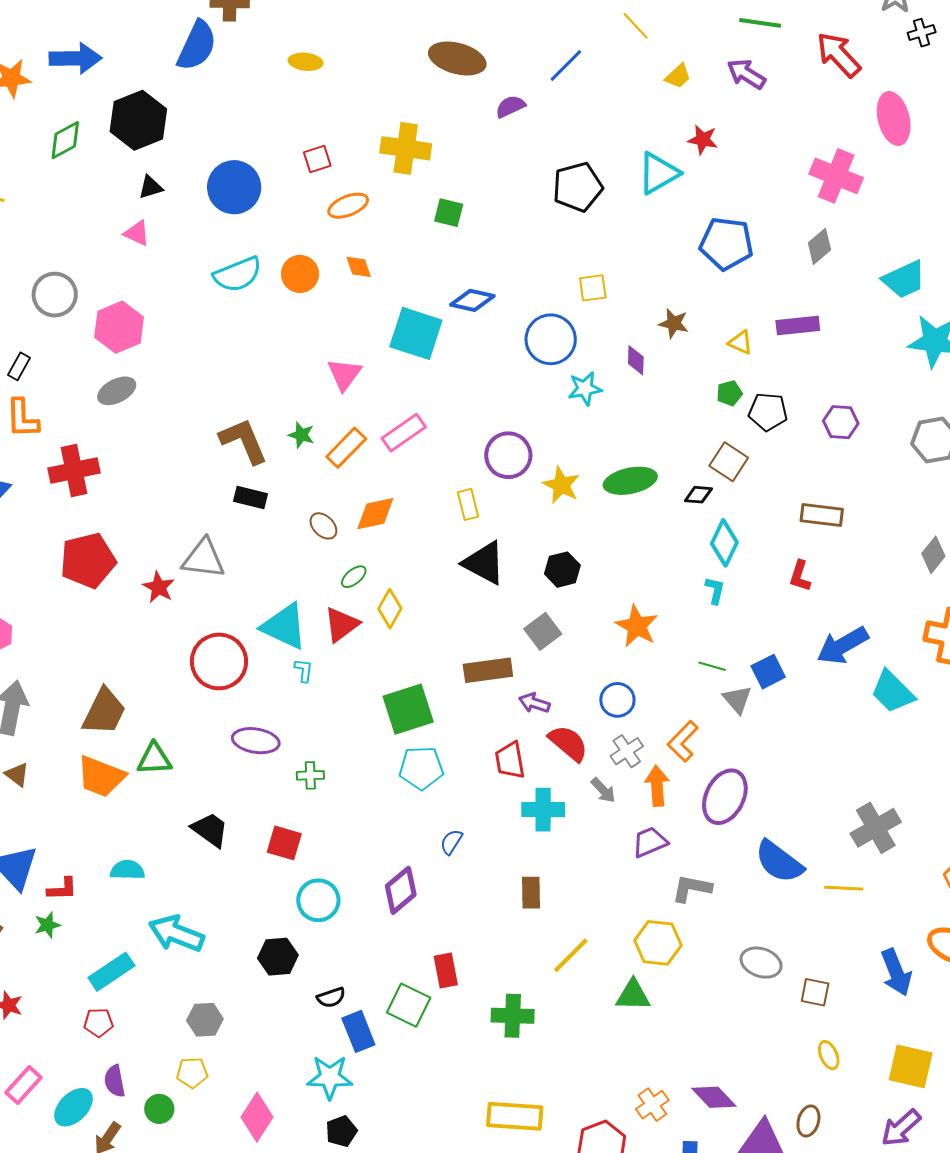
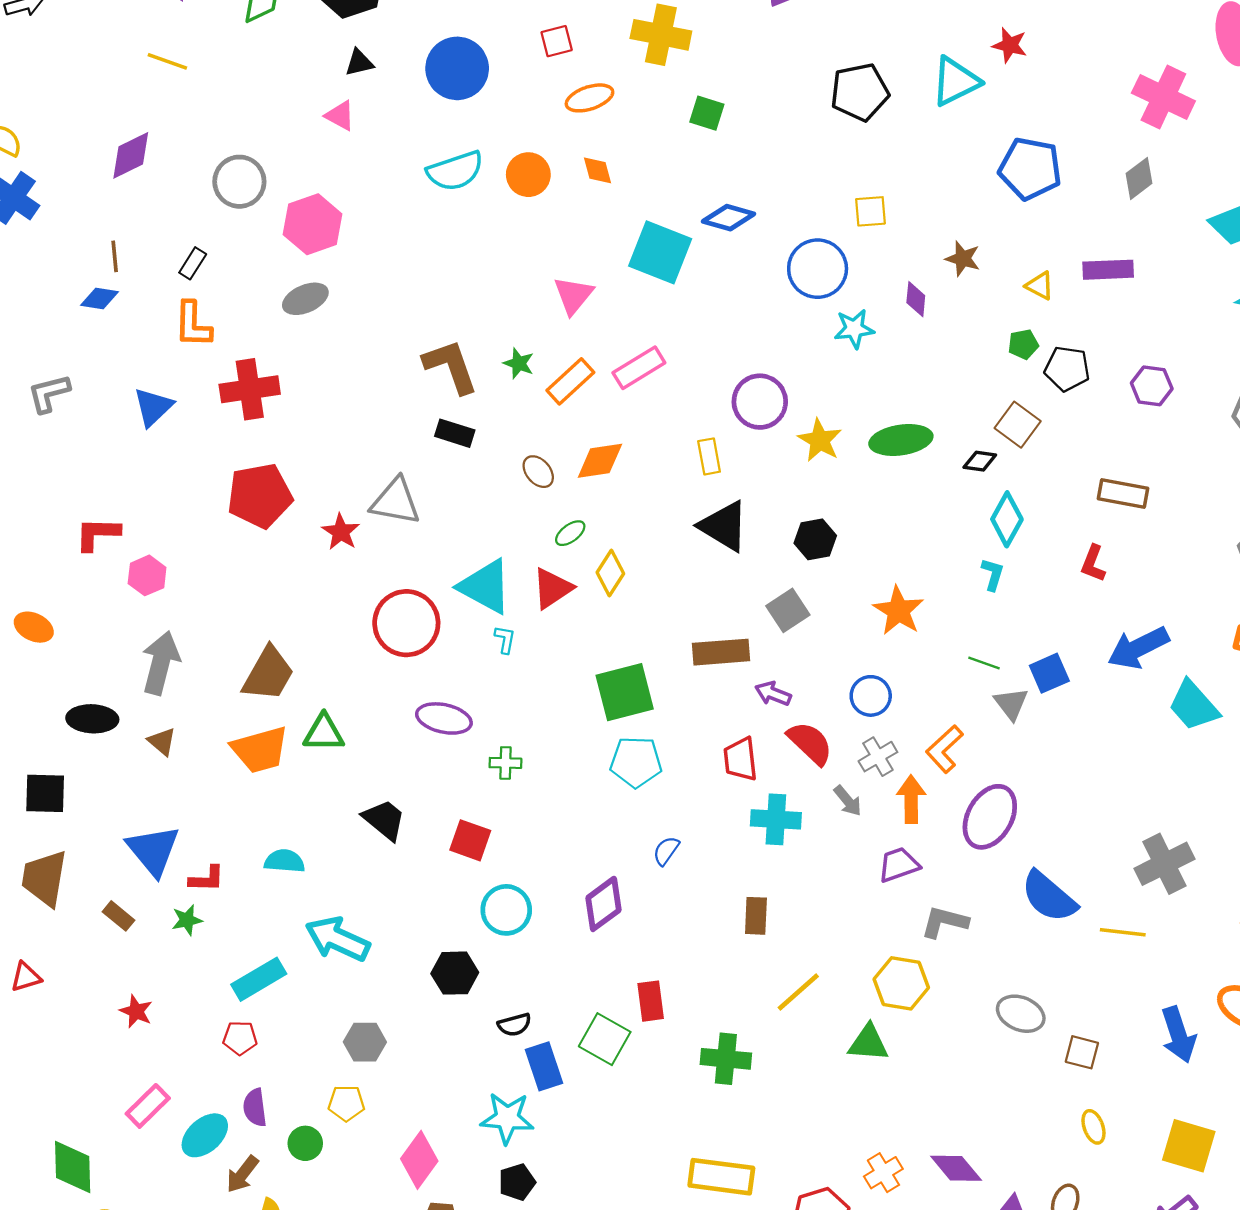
orange trapezoid: (101, 776) -> (260, 750), turned -40

